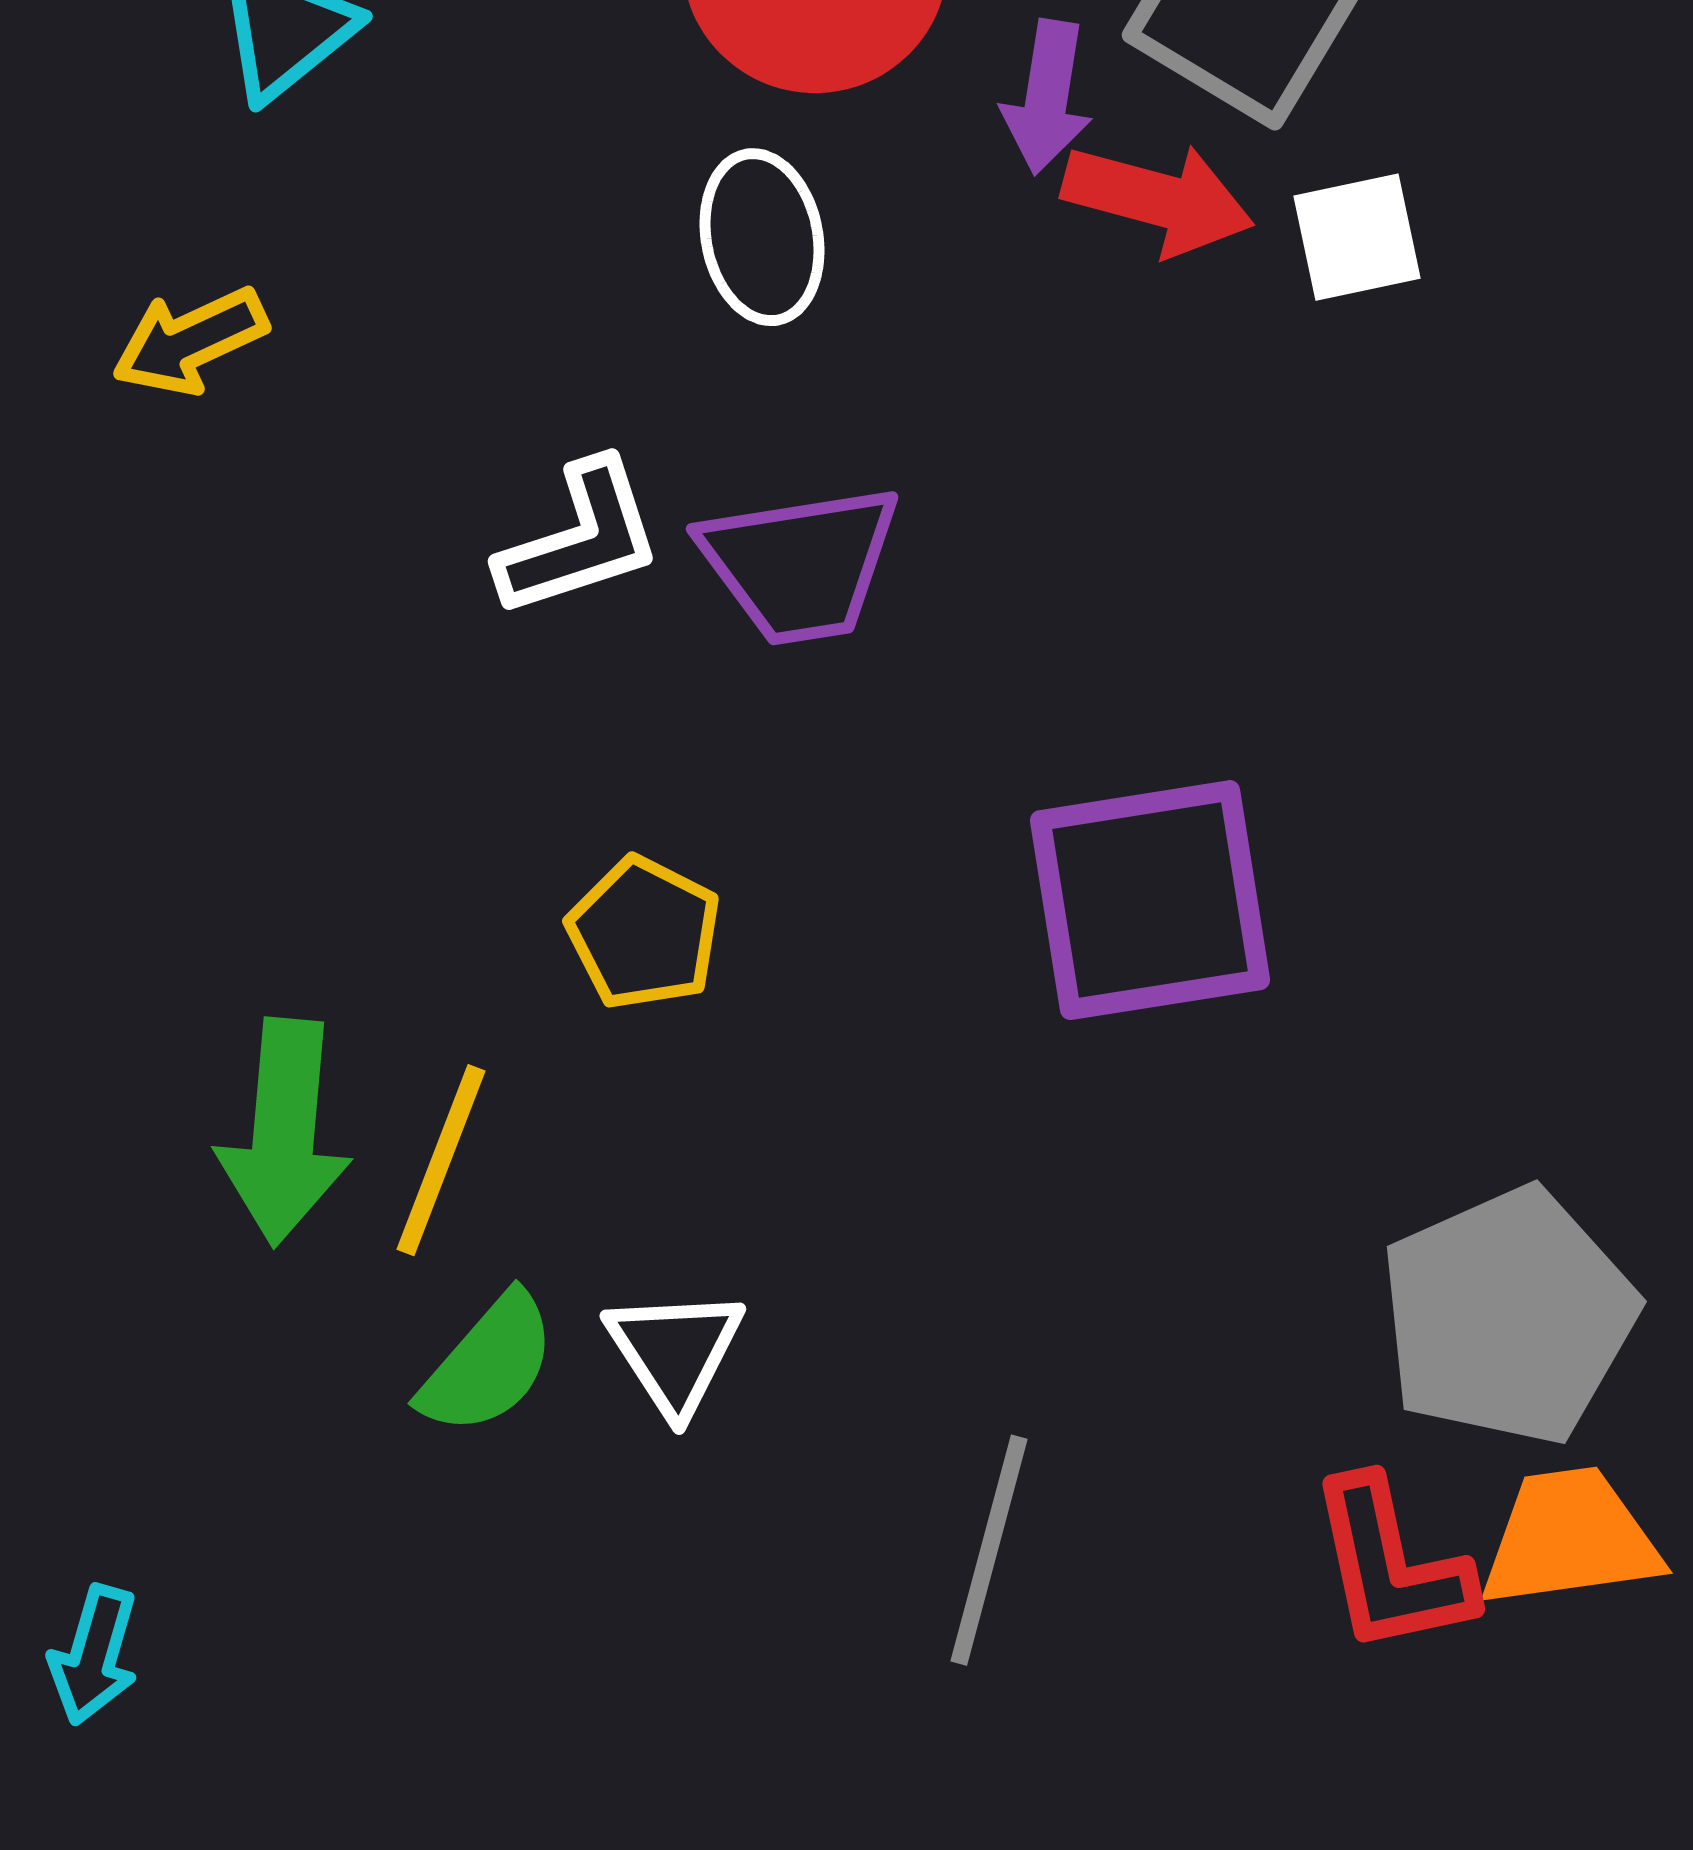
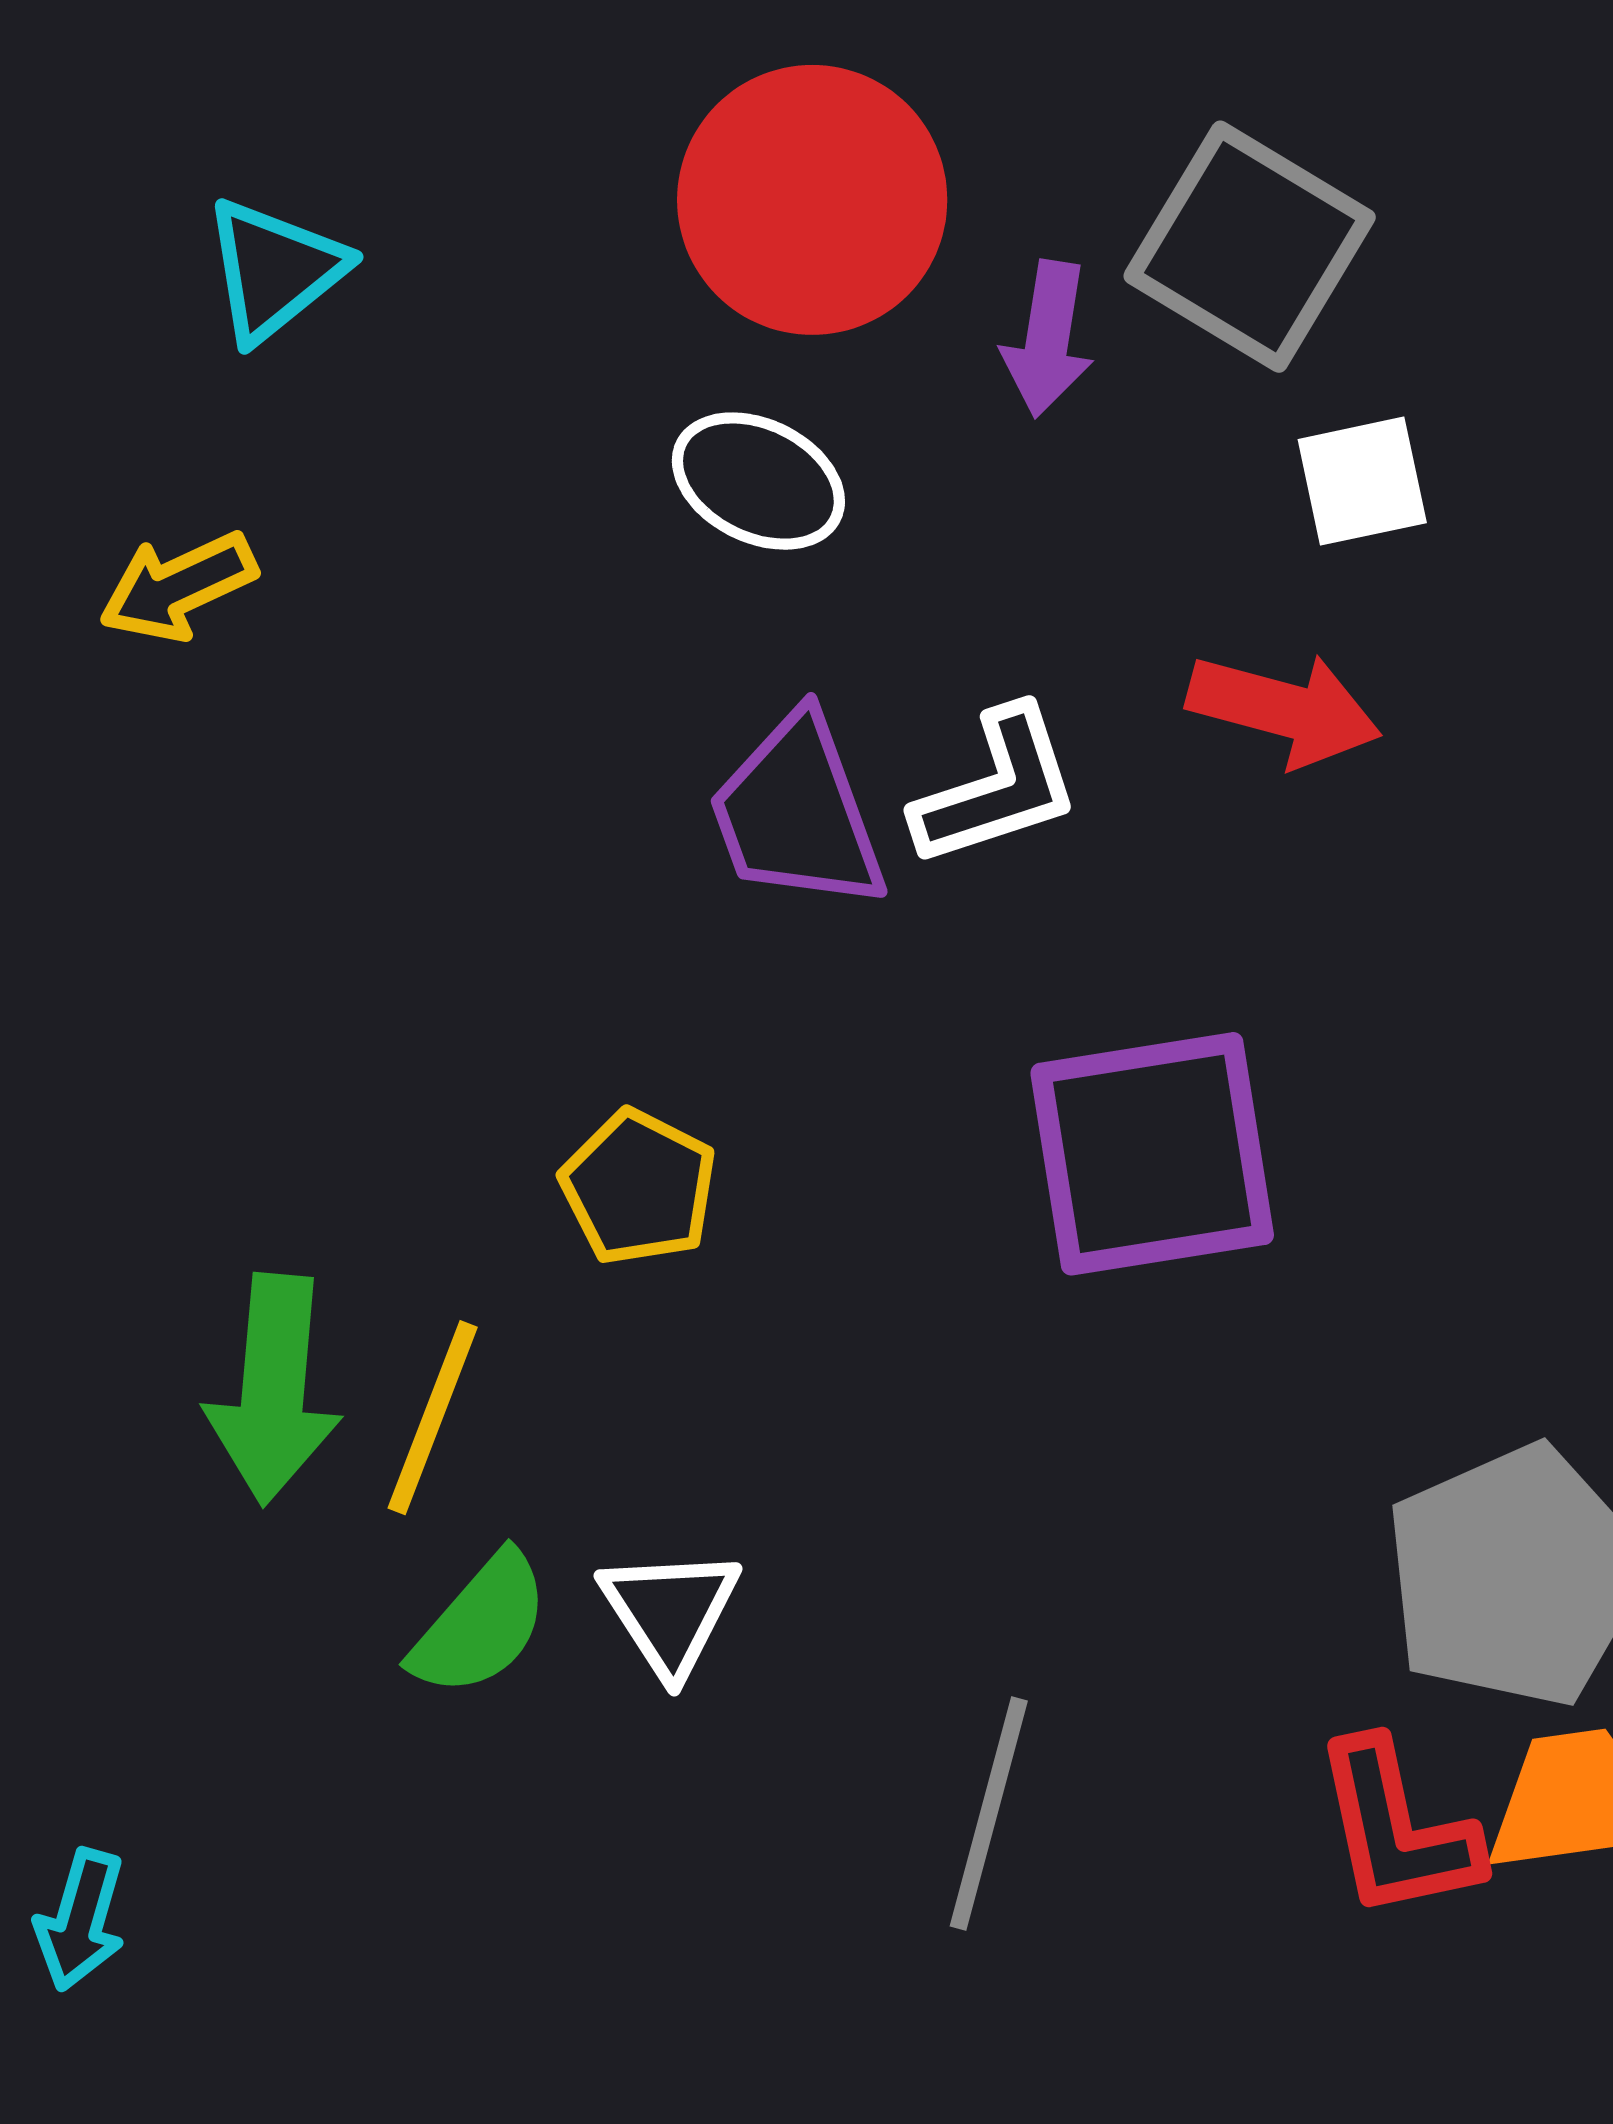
red arrow: (1158, 199) -> (1284, 709), moved
white ellipse: (762, 237) -> (758, 481), turned -53
white L-shape: (580, 539) -> (997, 787), moved
purple trapezoid: (800, 564) -> (797, 813), turned 79

